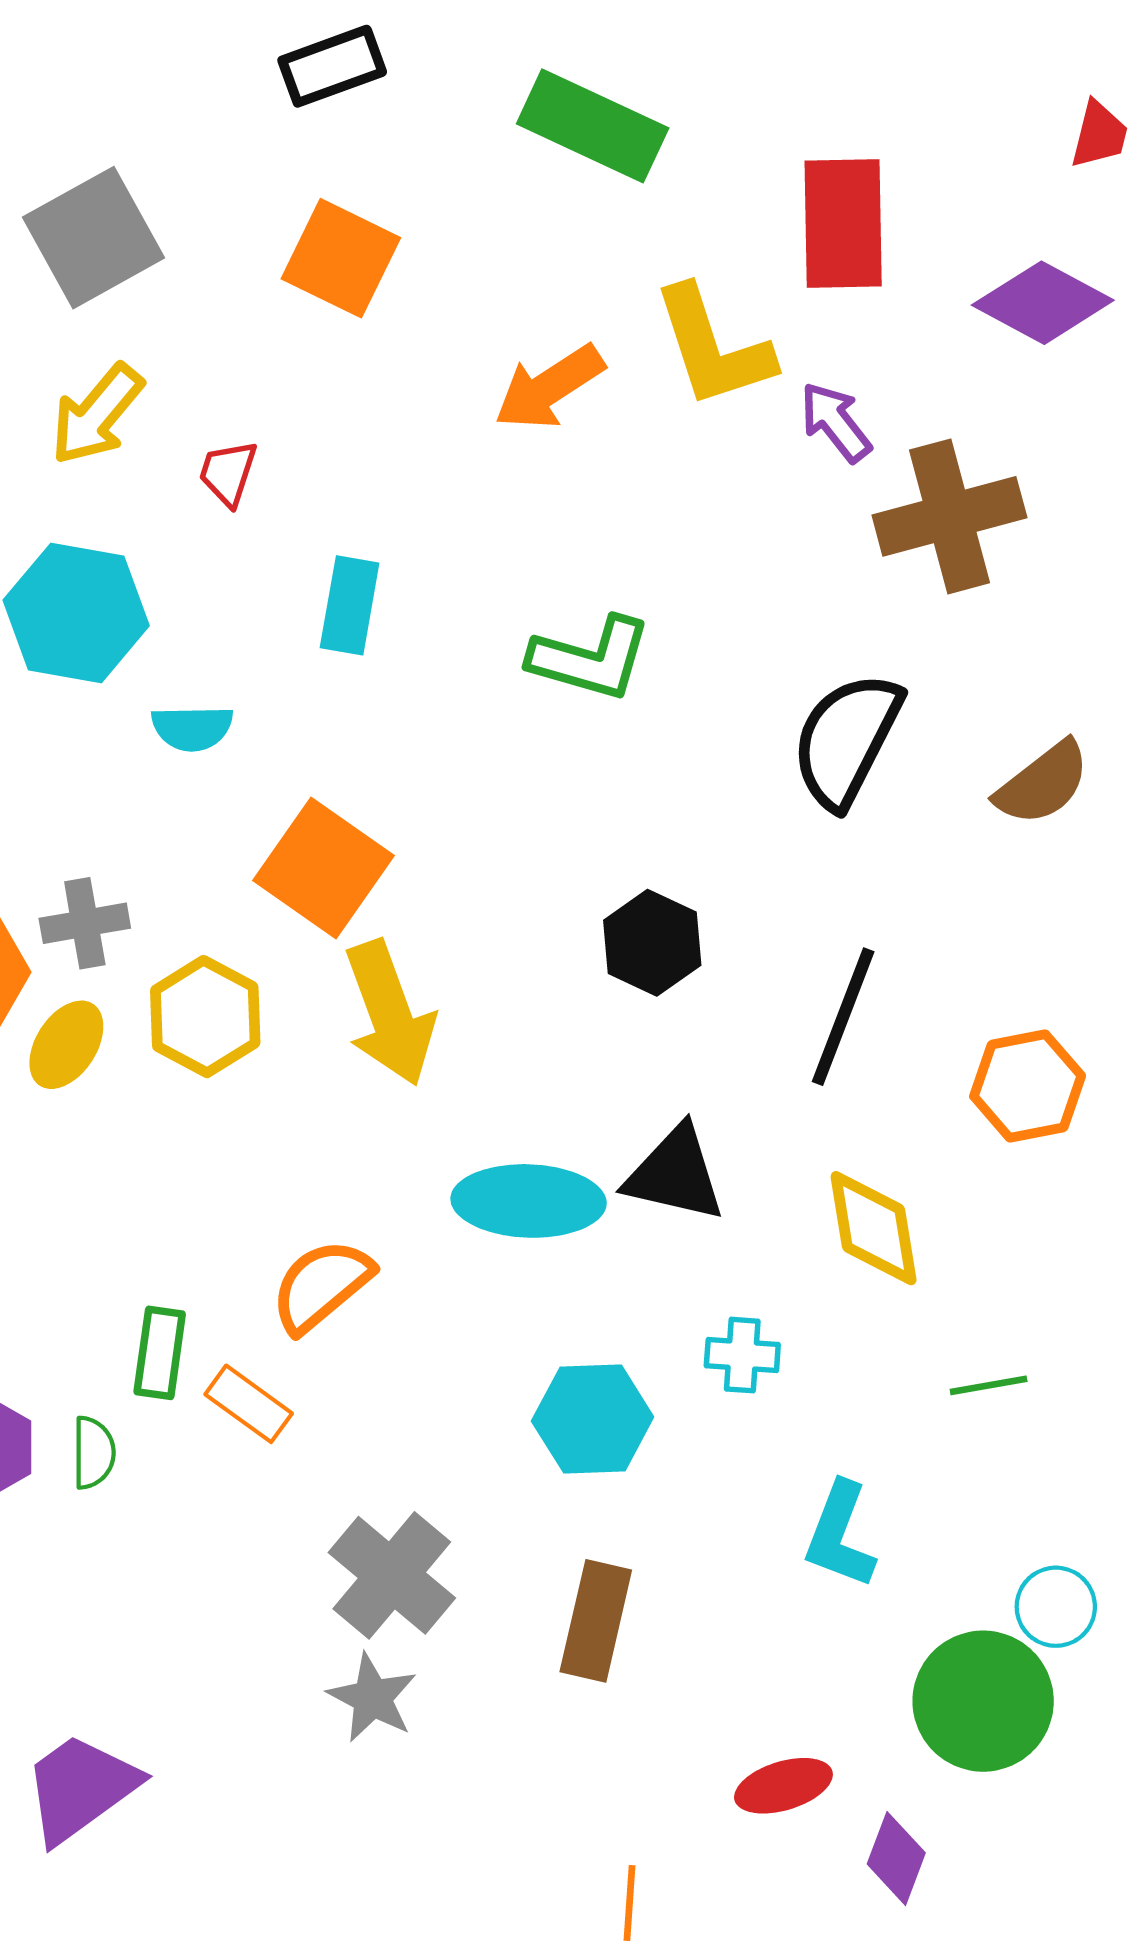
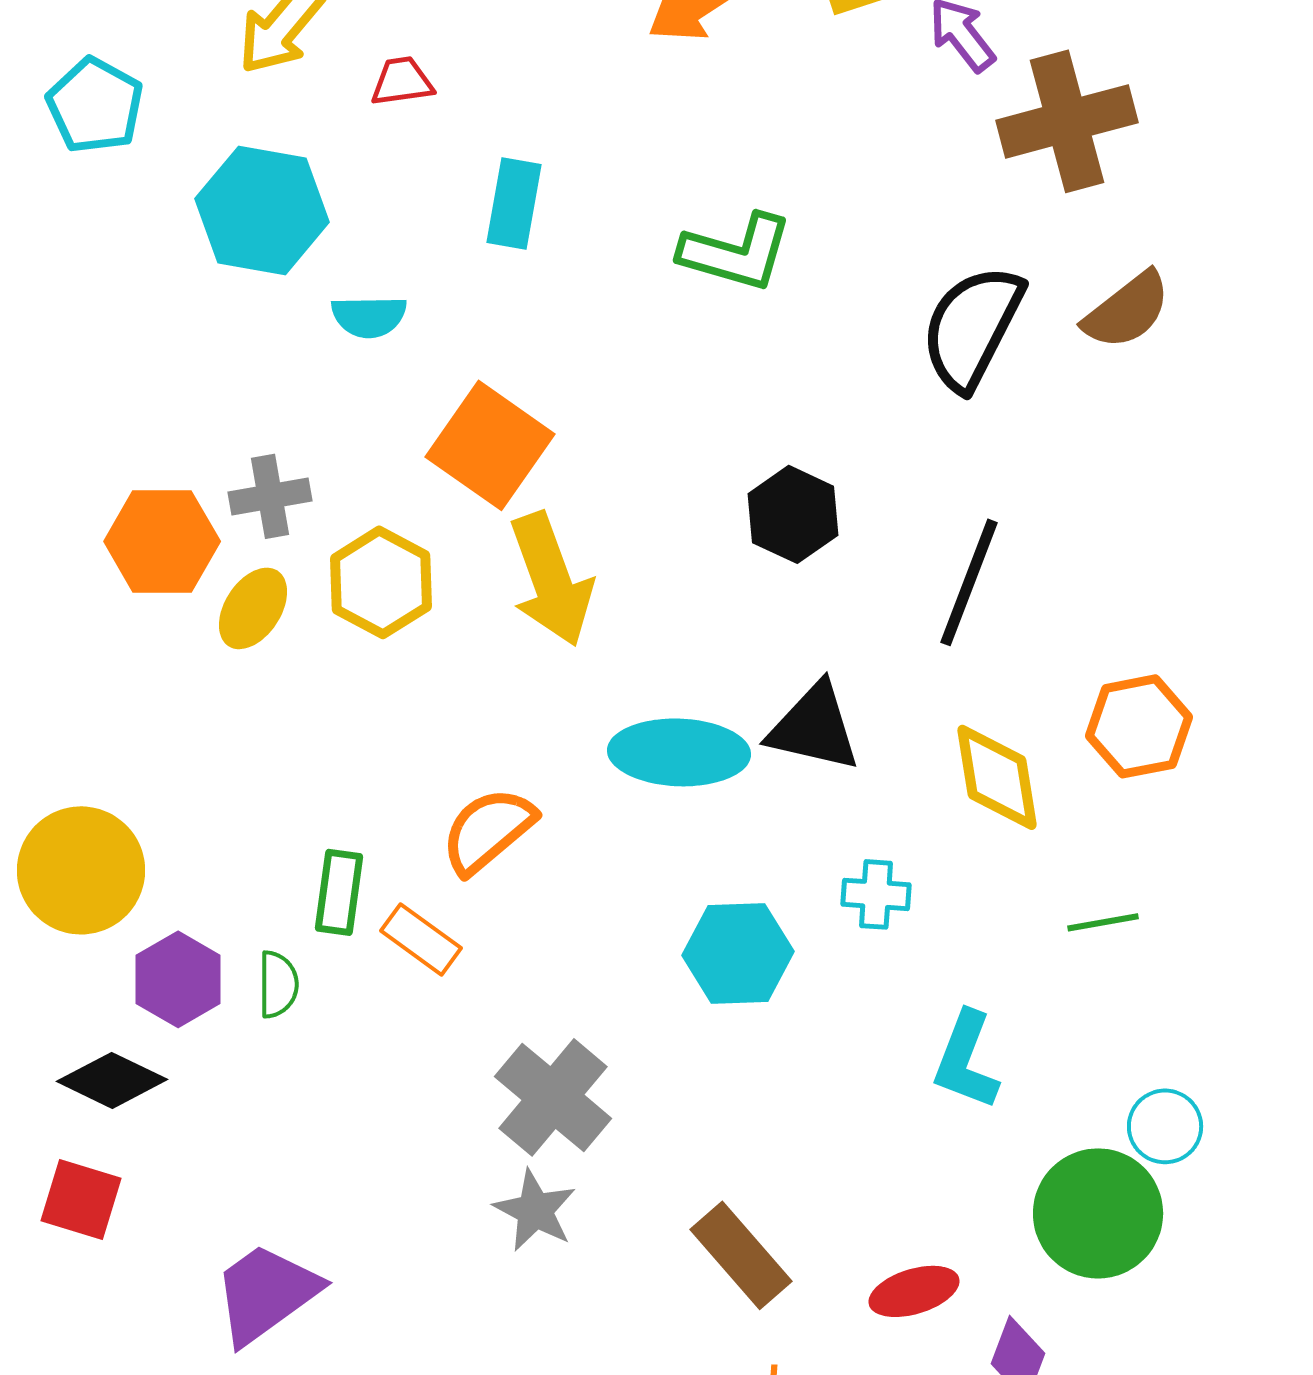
red trapezoid: (228, 473) -> (402, 81), turned 64
brown semicircle: (1043, 783) -> (1127, 310), moved
orange hexagon: (1028, 1086) -> (1139, 726), moved
brown rectangle: (596, 1621) -> (741, 1255), moved, turned -54

